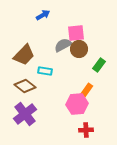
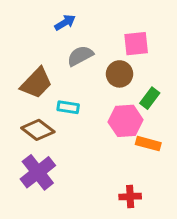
pink square: (76, 33) -> (136, 44), moved
gray semicircle: (63, 45) -> (80, 56), moved
orange rectangle: (86, 91) -> (148, 144), moved, turned 70
pink hexagon: (77, 104) -> (126, 121), moved

